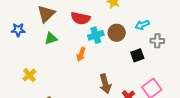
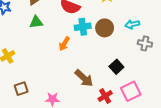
black square: (137, 55) -> (116, 67), moved, turned -32
brown arrow: (105, 84) -> (84, 78), turned -42

